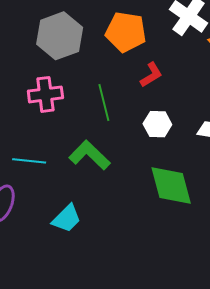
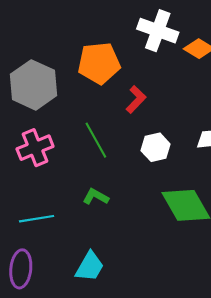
green L-shape: (90, 155) -> (96, 197), size x0.6

